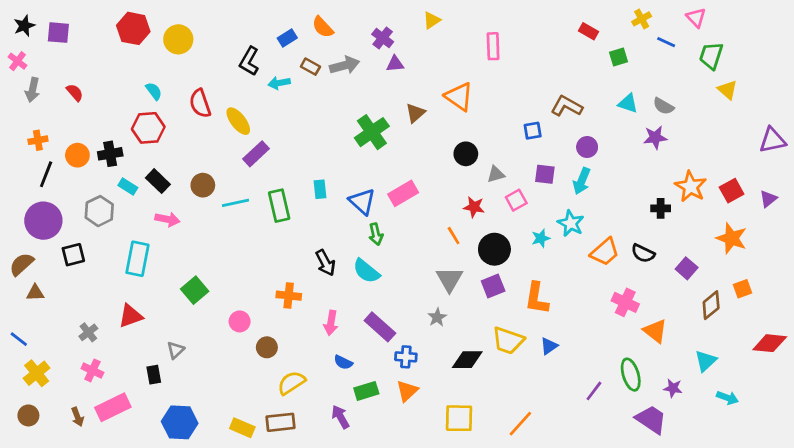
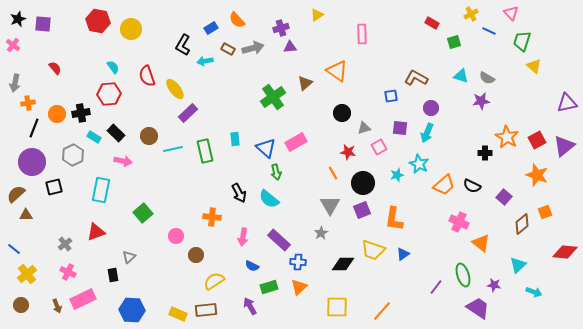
purple cross: (383, 38) -> (281, 28), turned 35
gray arrow: (32, 90) -> (15, 83), moved
purple triangle: (768, 199) -> (564, 146), size x1.6

